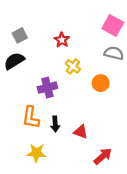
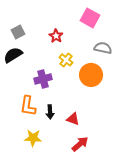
pink square: (113, 25) -> (90, 18), moved
orange circle: (101, 83) -> (91, 75), size x1.5
red arrow: (103, 156) -> (80, 144), moved

